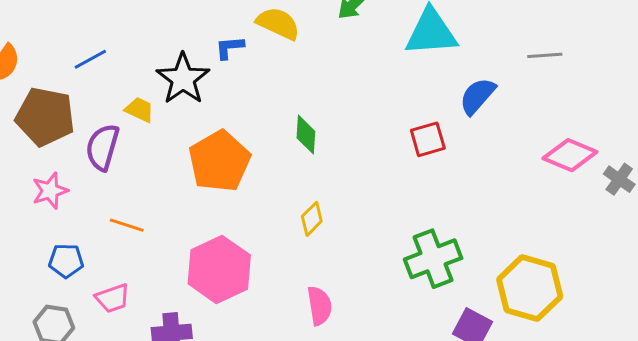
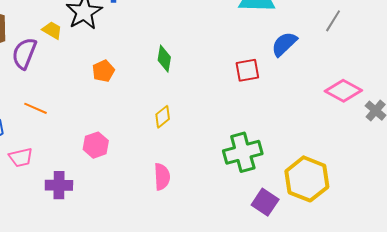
gray line: (545, 55) -> (333, 21), turned -60
orange pentagon: (220, 161) -> (103, 71), size x0.5
pink hexagon: (219, 269) -> (96, 145), size x0.6

